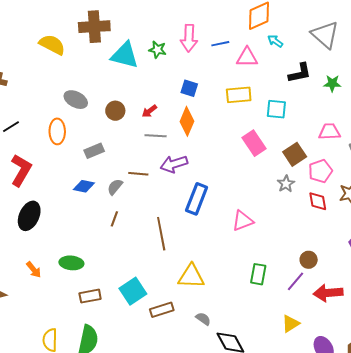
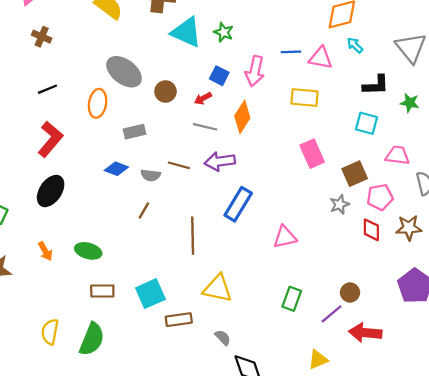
pink arrow: (189, 38) -> (255, 71), moved
blue line: (220, 44) -> (291, 52), moved
blue square: (189, 88) -> (219, 76), moved
gray ellipse: (76, 100) -> (124, 72), size x1.4
cyan square: (276, 109) -> (367, 123), moved
gray semicircle: (115, 187) -> (151, 175), turned -132

